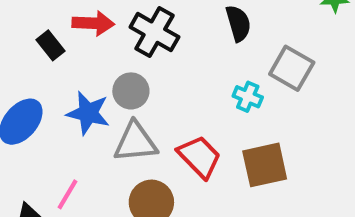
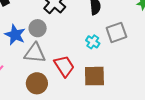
gray square: (292, 68) -> (116, 32), turned 30

